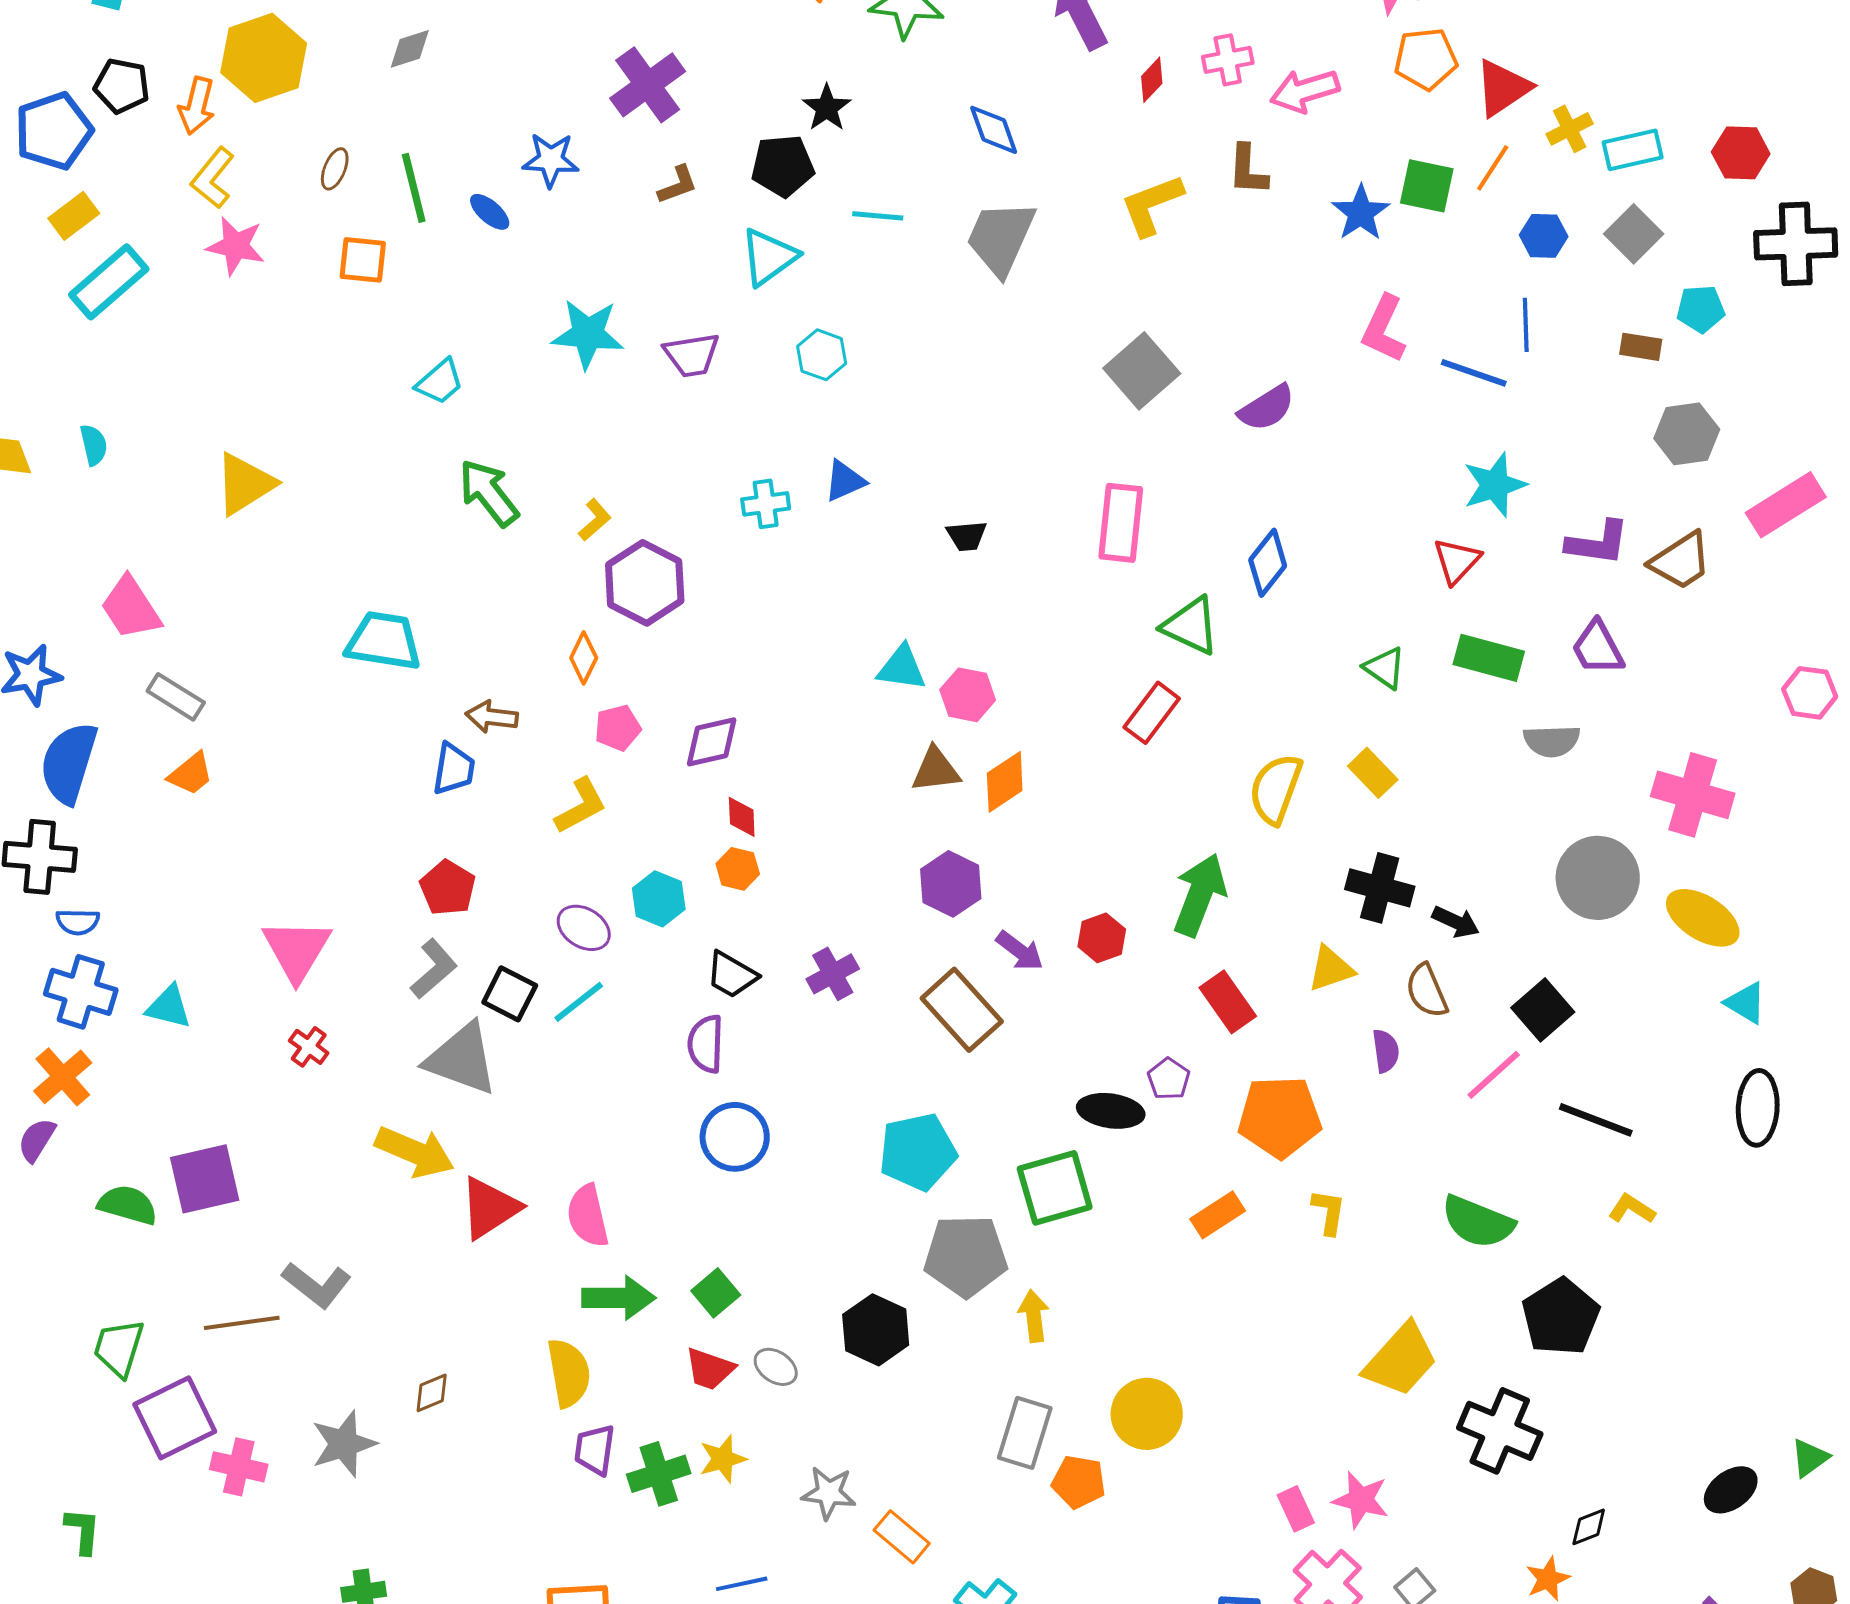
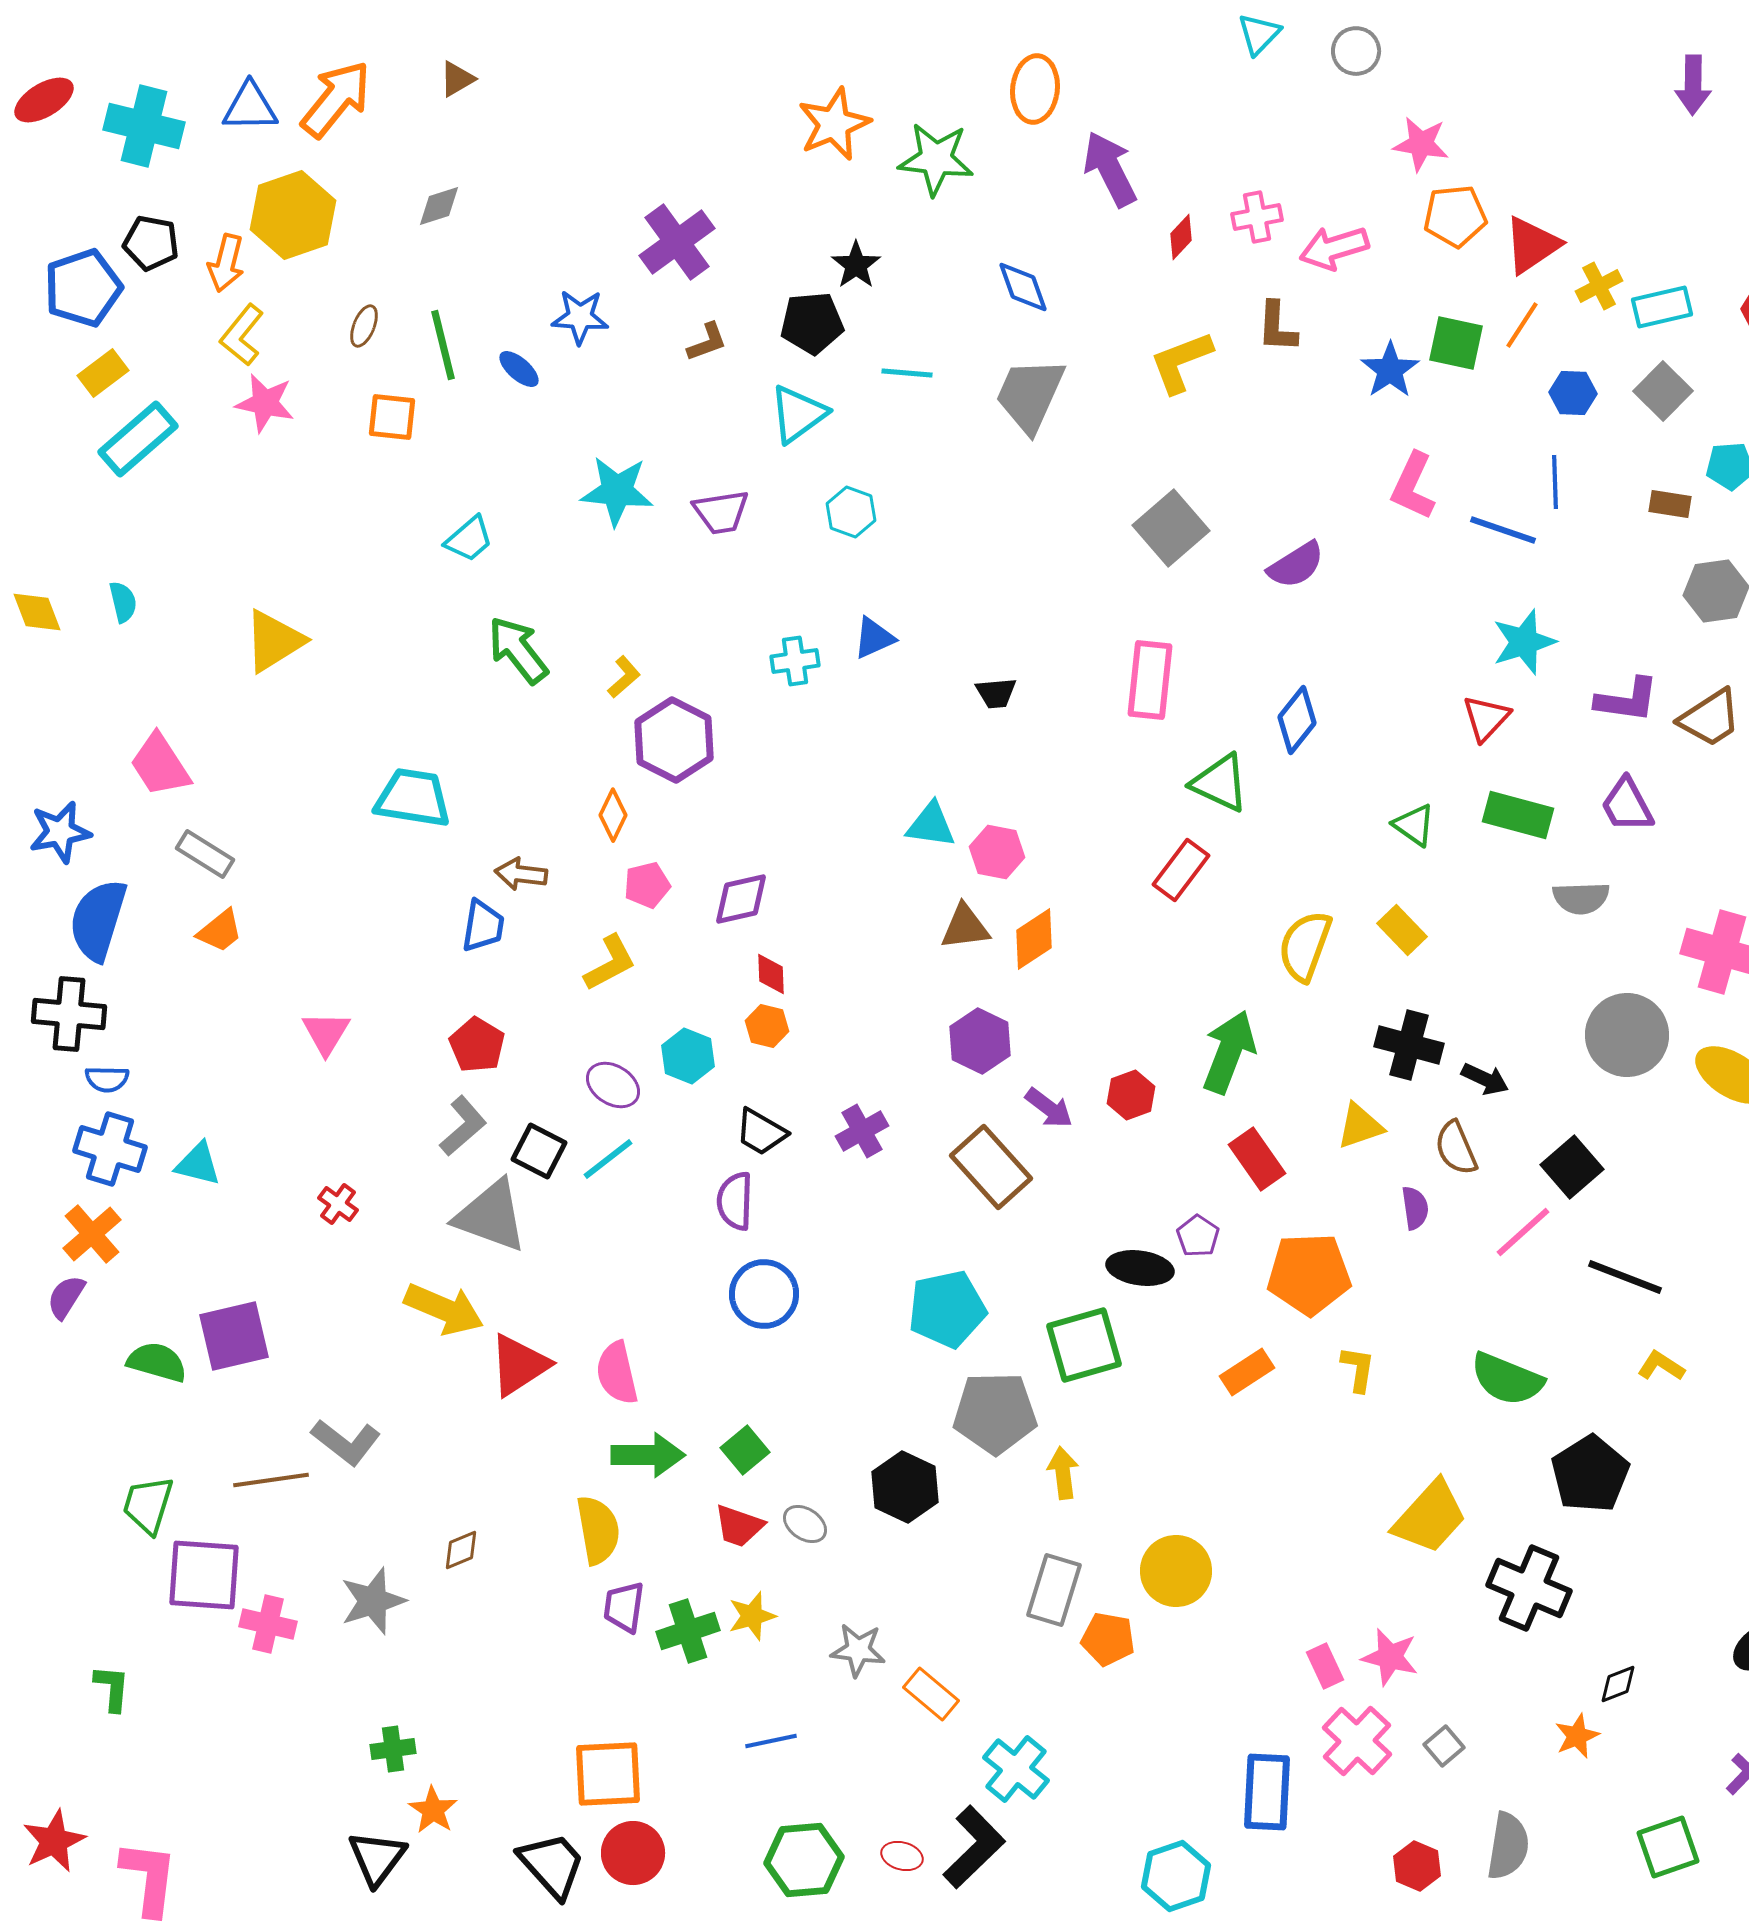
pink triangle: (297, 950) -> (326, 1033), moved, size x0.7
purple square: (175, 1418) -> (204, 1575), turned 30

